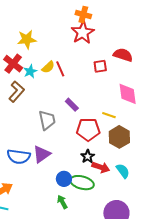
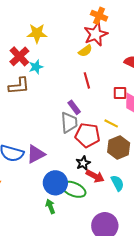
red square: (100, 66) -> (120, 93), moved
yellow semicircle: (48, 67) -> (85, 51), moved
red line: (60, 69) -> (87, 80), moved
brown L-shape: (17, 92) -> (19, 86), turned 35
gray trapezoid: (47, 120) -> (69, 122), moved
blue circle: (64, 179) -> (55, 183), size x1.5

